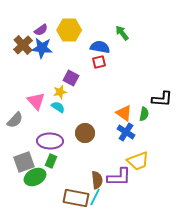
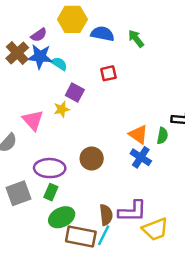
yellow hexagon: (69, 30) -> (72, 19), moved
blue semicircle: (100, 47) -> (102, 34), moved
cyan semicircle: (58, 107) -> (59, 64), moved
yellow trapezoid: (138, 161) -> (155, 229), moved
green ellipse: (35, 177) -> (62, 217), moved

